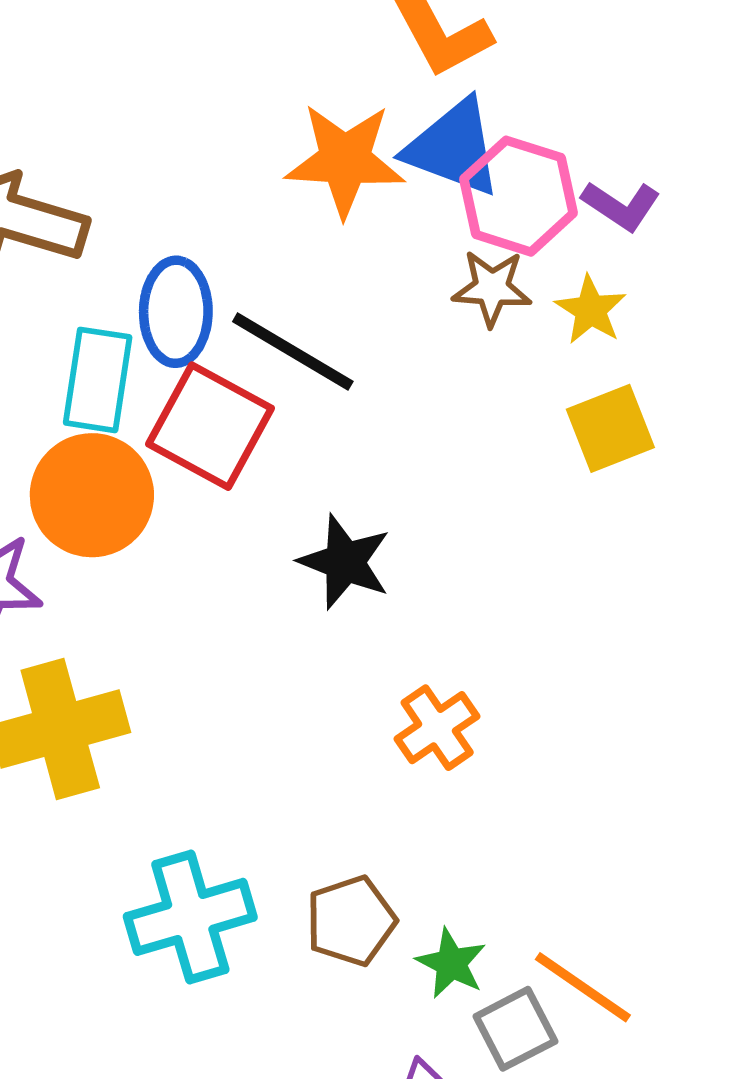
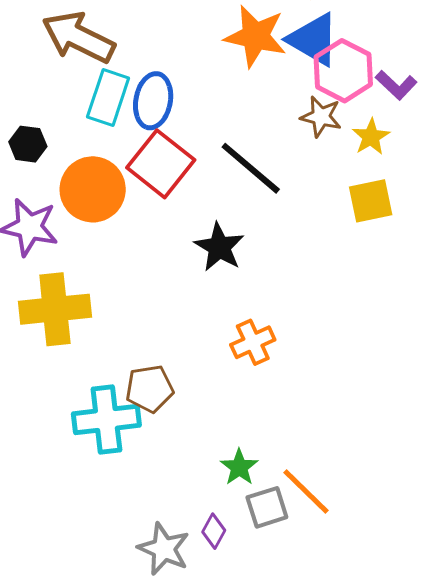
black line: (293, 351) -> (251, 168), moved
cyan rectangle: (98, 380) -> (108, 97), moved
brown pentagon: (351, 921) -> (150, 389), moved

